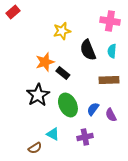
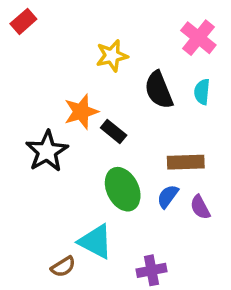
pink cross: (110, 21) -> (198, 38), turned 30
brown rectangle: (109, 80) -> (186, 162), moved
black star: (38, 95) -> (47, 151), moved
cyan triangle: (53, 134) -> (96, 241), size x1.5
purple cross: (85, 137) -> (152, 270), moved

